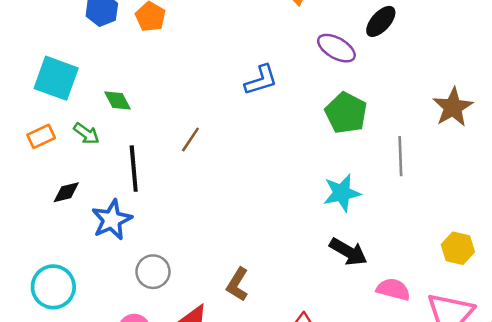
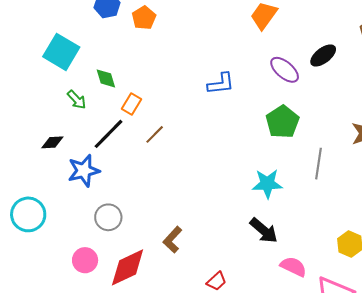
orange rectangle: (41, 136) -> (131, 104), moved, turned -45
brown line: (190, 139) -> (155, 134), moved
black line: (134, 169) -> (108, 134), turned 39

